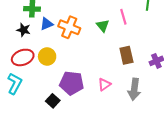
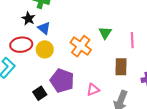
pink line: (123, 17) -> (132, 40), moved
blue triangle: (47, 24) -> (44, 28), moved, turned 48
orange cross: (69, 27) -> (81, 46), moved

